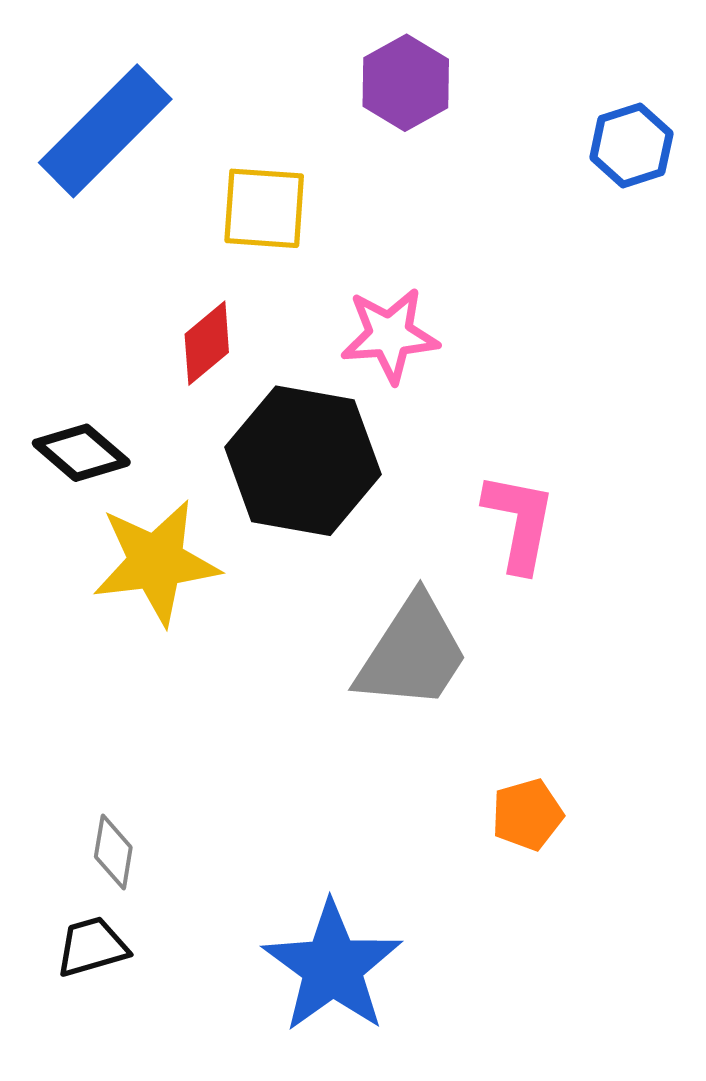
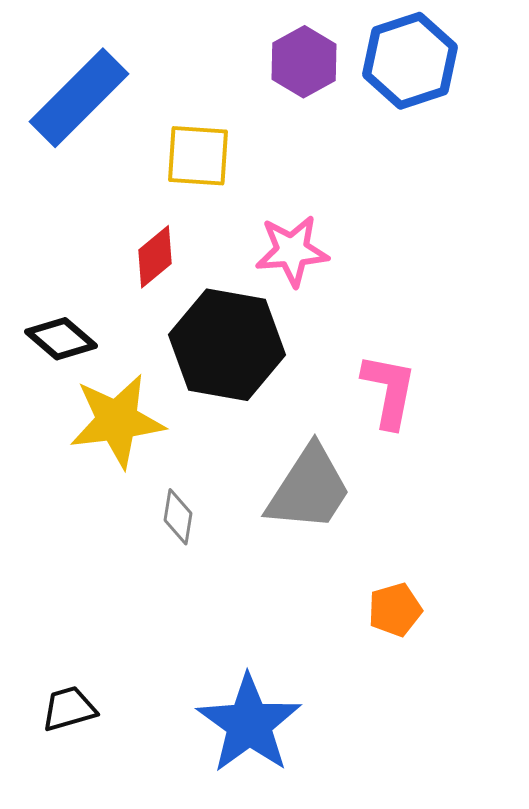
blue hexagon: (631, 146) -> (410, 61), moved, size x1.5
gray diamond: (113, 852) -> (178, 517), moved

